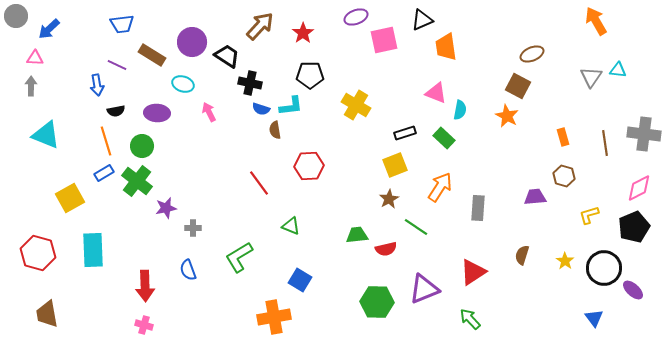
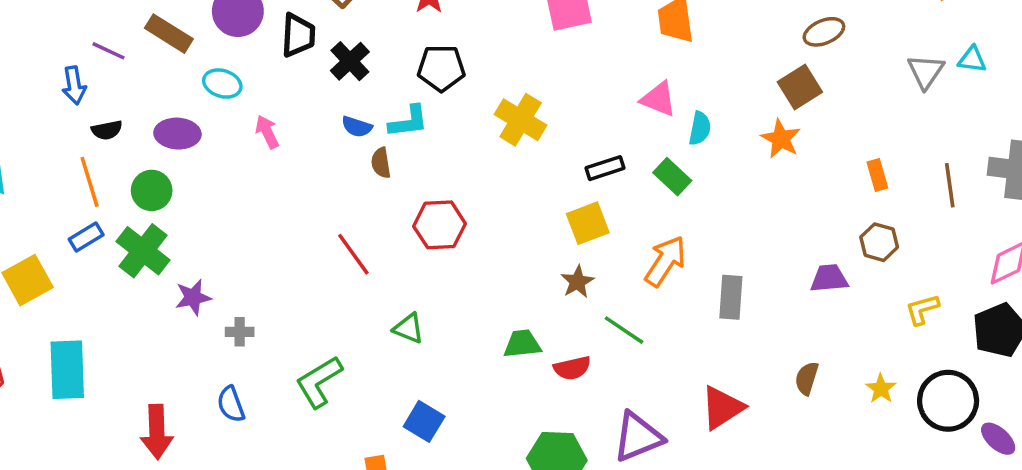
black trapezoid: (227, 56) -> (298, 35), turned 60
black cross: (250, 83) -> (350, 61), moved, turned 35
brown square: (518, 86) -> (800, 87), turned 30

